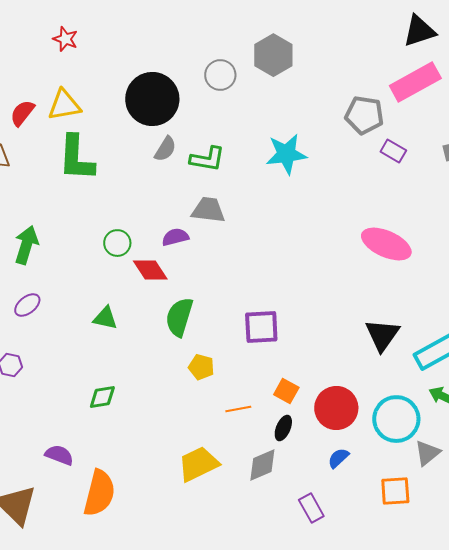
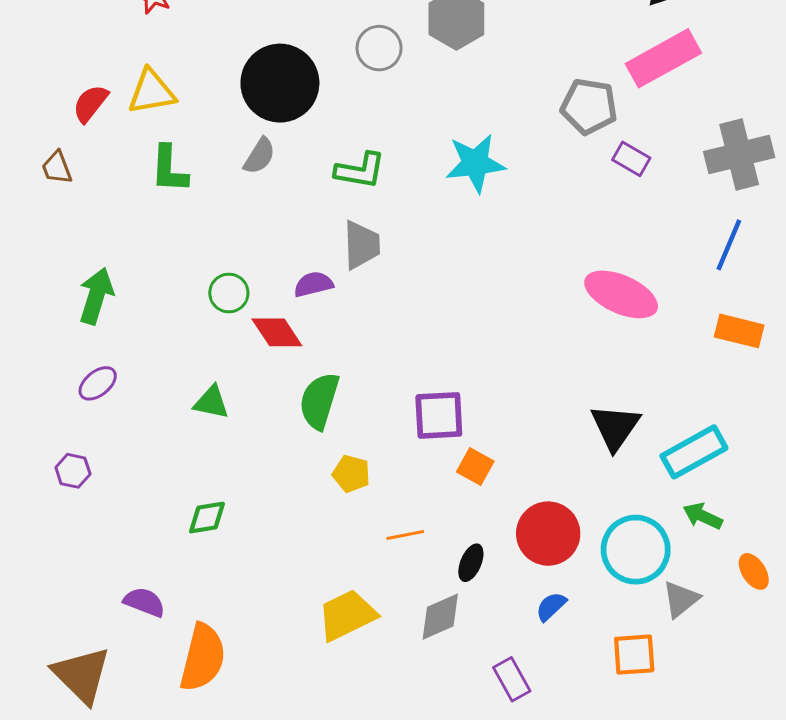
gray semicircle: (165, 149) -> (260, 156), moved
green L-shape: (76, 158) -> (169, 169), size x0.7
gray trapezoid: (208, 210) -> (362, 245), turned 81
orange square: (286, 391) -> (475, 466), moved

